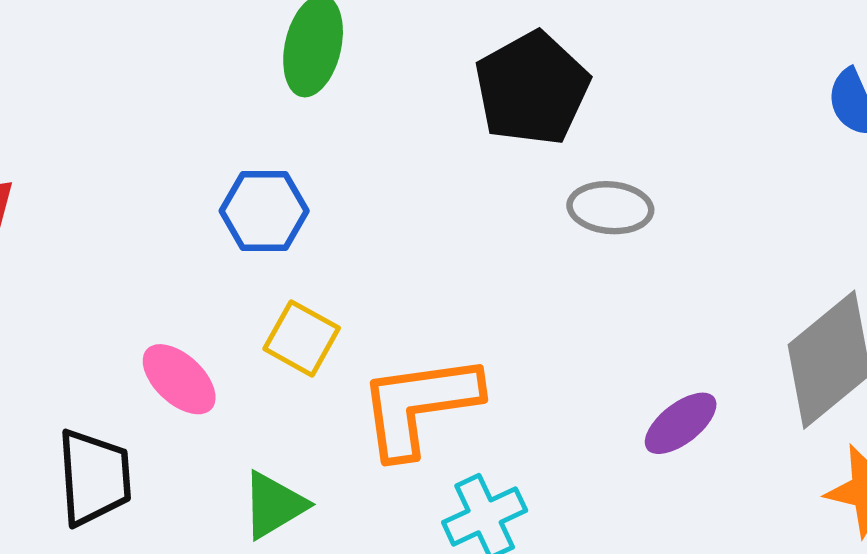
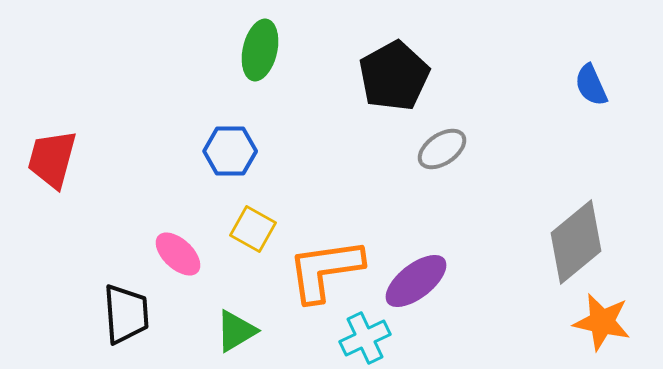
gray ellipse: (610, 208) -> (442, 149), turned -39
purple ellipse: (681, 423) -> (416, 281), moved, size x1.4

